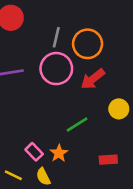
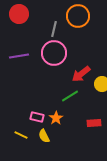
orange circle: (88, 44) -> (78, 16), moved
red arrow: (93, 79) -> (81, 74), moved
pink rectangle: (34, 152) -> (37, 117), turned -32

